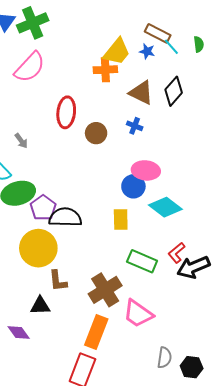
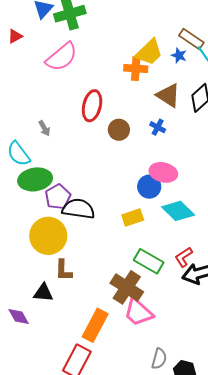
yellow rectangle: (121, 219) -> (133, 218), turned 65
brown cross: (105, 290) -> (127, 287), moved, turned -32

